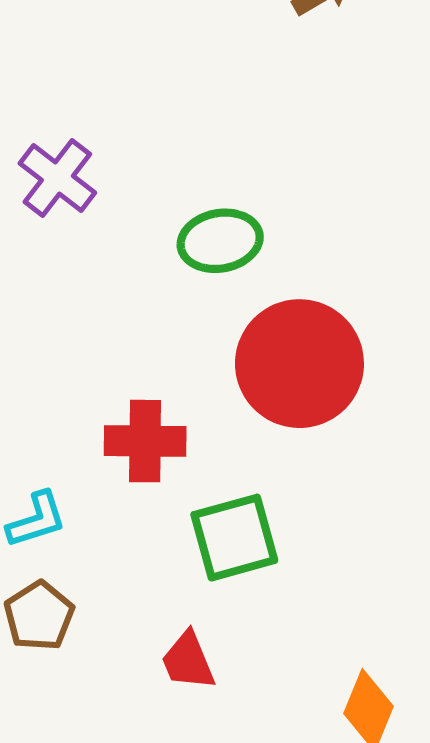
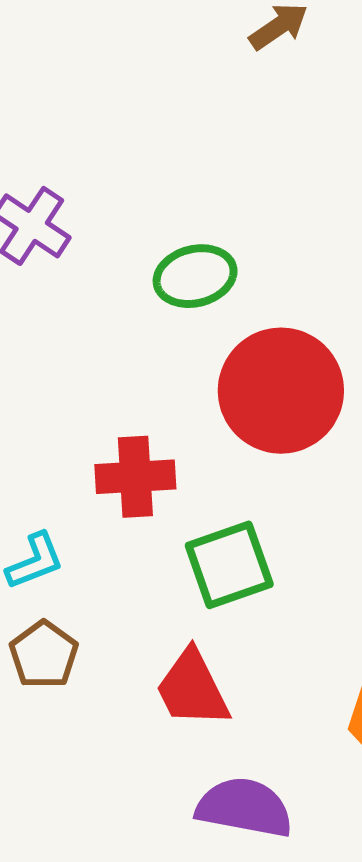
red trapezoid: (188, 661) -> (192, 689), size x1.4

